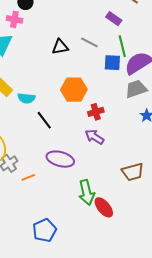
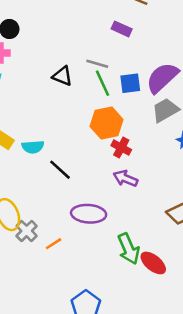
green line: (122, 46) -> (102, 83), moved
black triangle: (60, 47) -> (62, 76), turned 42
orange hexagon: (74, 90) -> (107, 123), moved
red cross: (96, 112) -> (121, 148), turned -35

